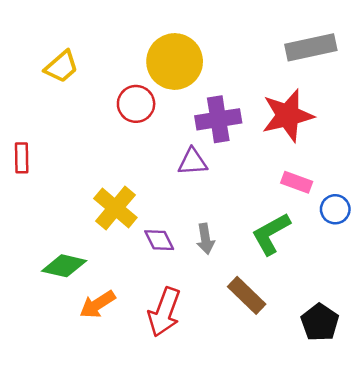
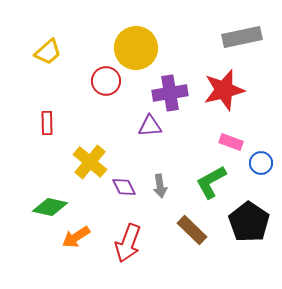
red rectangle: (22, 158) -> (47, 123), moved
black pentagon: (320, 322) -> (249, 222), moved, size x1.4

